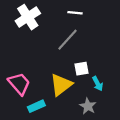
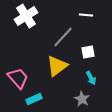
white line: (75, 13) -> (86, 15), moved
white square: (81, 69) -> (88, 52), moved
yellow triangle: (61, 85) -> (57, 66), moved

